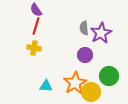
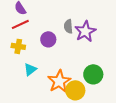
red line: (36, 26) -> (20, 24), turned 48
purple circle: (85, 55) -> (48, 39), moved
cyan triangle: (46, 86) -> (30, 69), moved, turned -40

